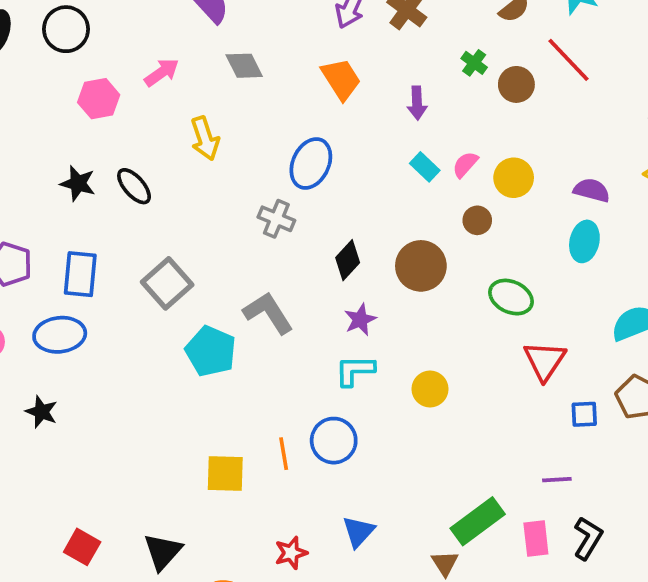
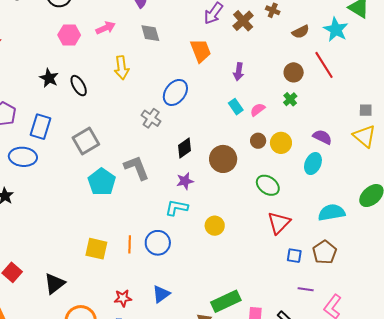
green cross: (474, 63) -> (290, 99), moved
yellow circle: (514, 178) -> (281, 143), moved
purple line: (557, 480) -> (306, 289), moved

